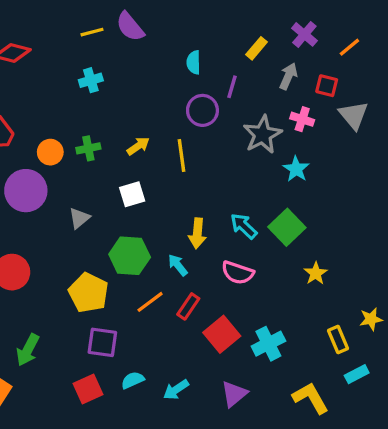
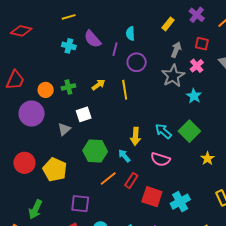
purple semicircle: (130, 27) -> (93, 39), moved
gray arrow: (288, 76) -> (176, 50), moved
cyan cross: (91, 80) -> (69, 46), turned 32
red square: (327, 86) -> (202, 44), moved
purple line: (232, 87) -> (115, 49), moved
pink cross: (302, 119) -> (197, 66), turned 32
white square: (132, 194) -> (84, 114), moved
yellow pentagon: (88, 293) -> (55, 170), moved
red square: (222, 334) -> (152, 197), turned -30

